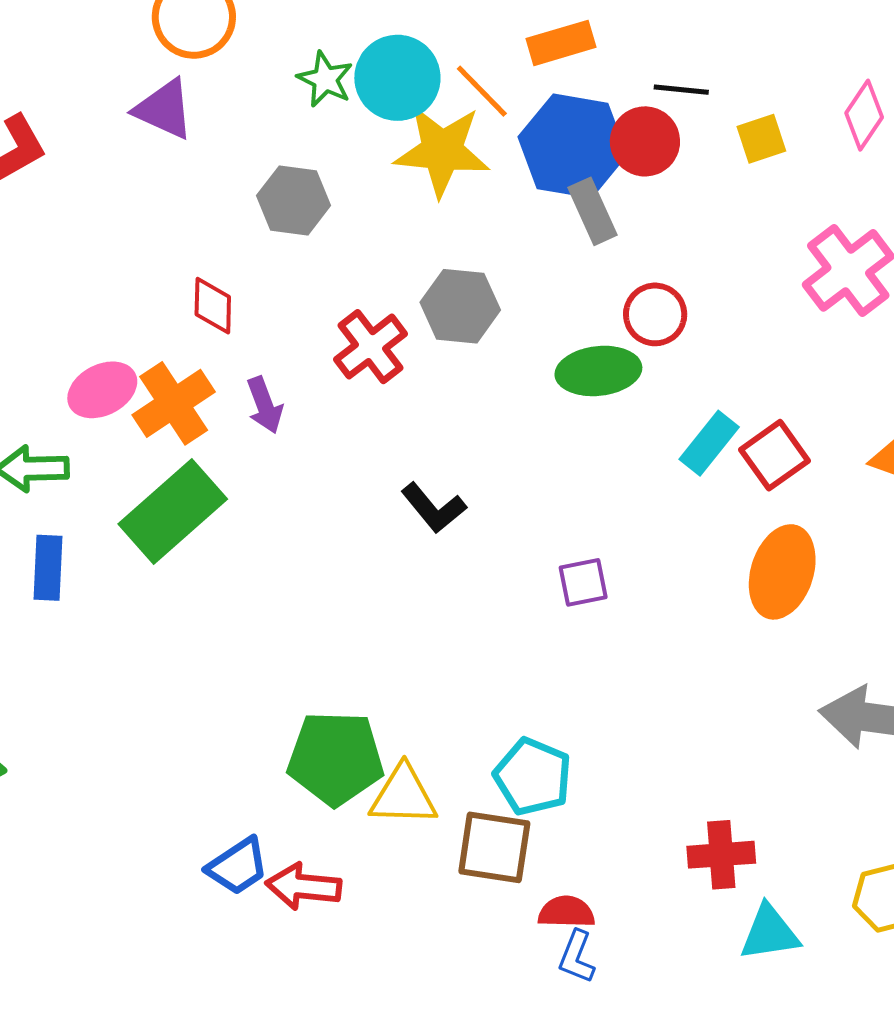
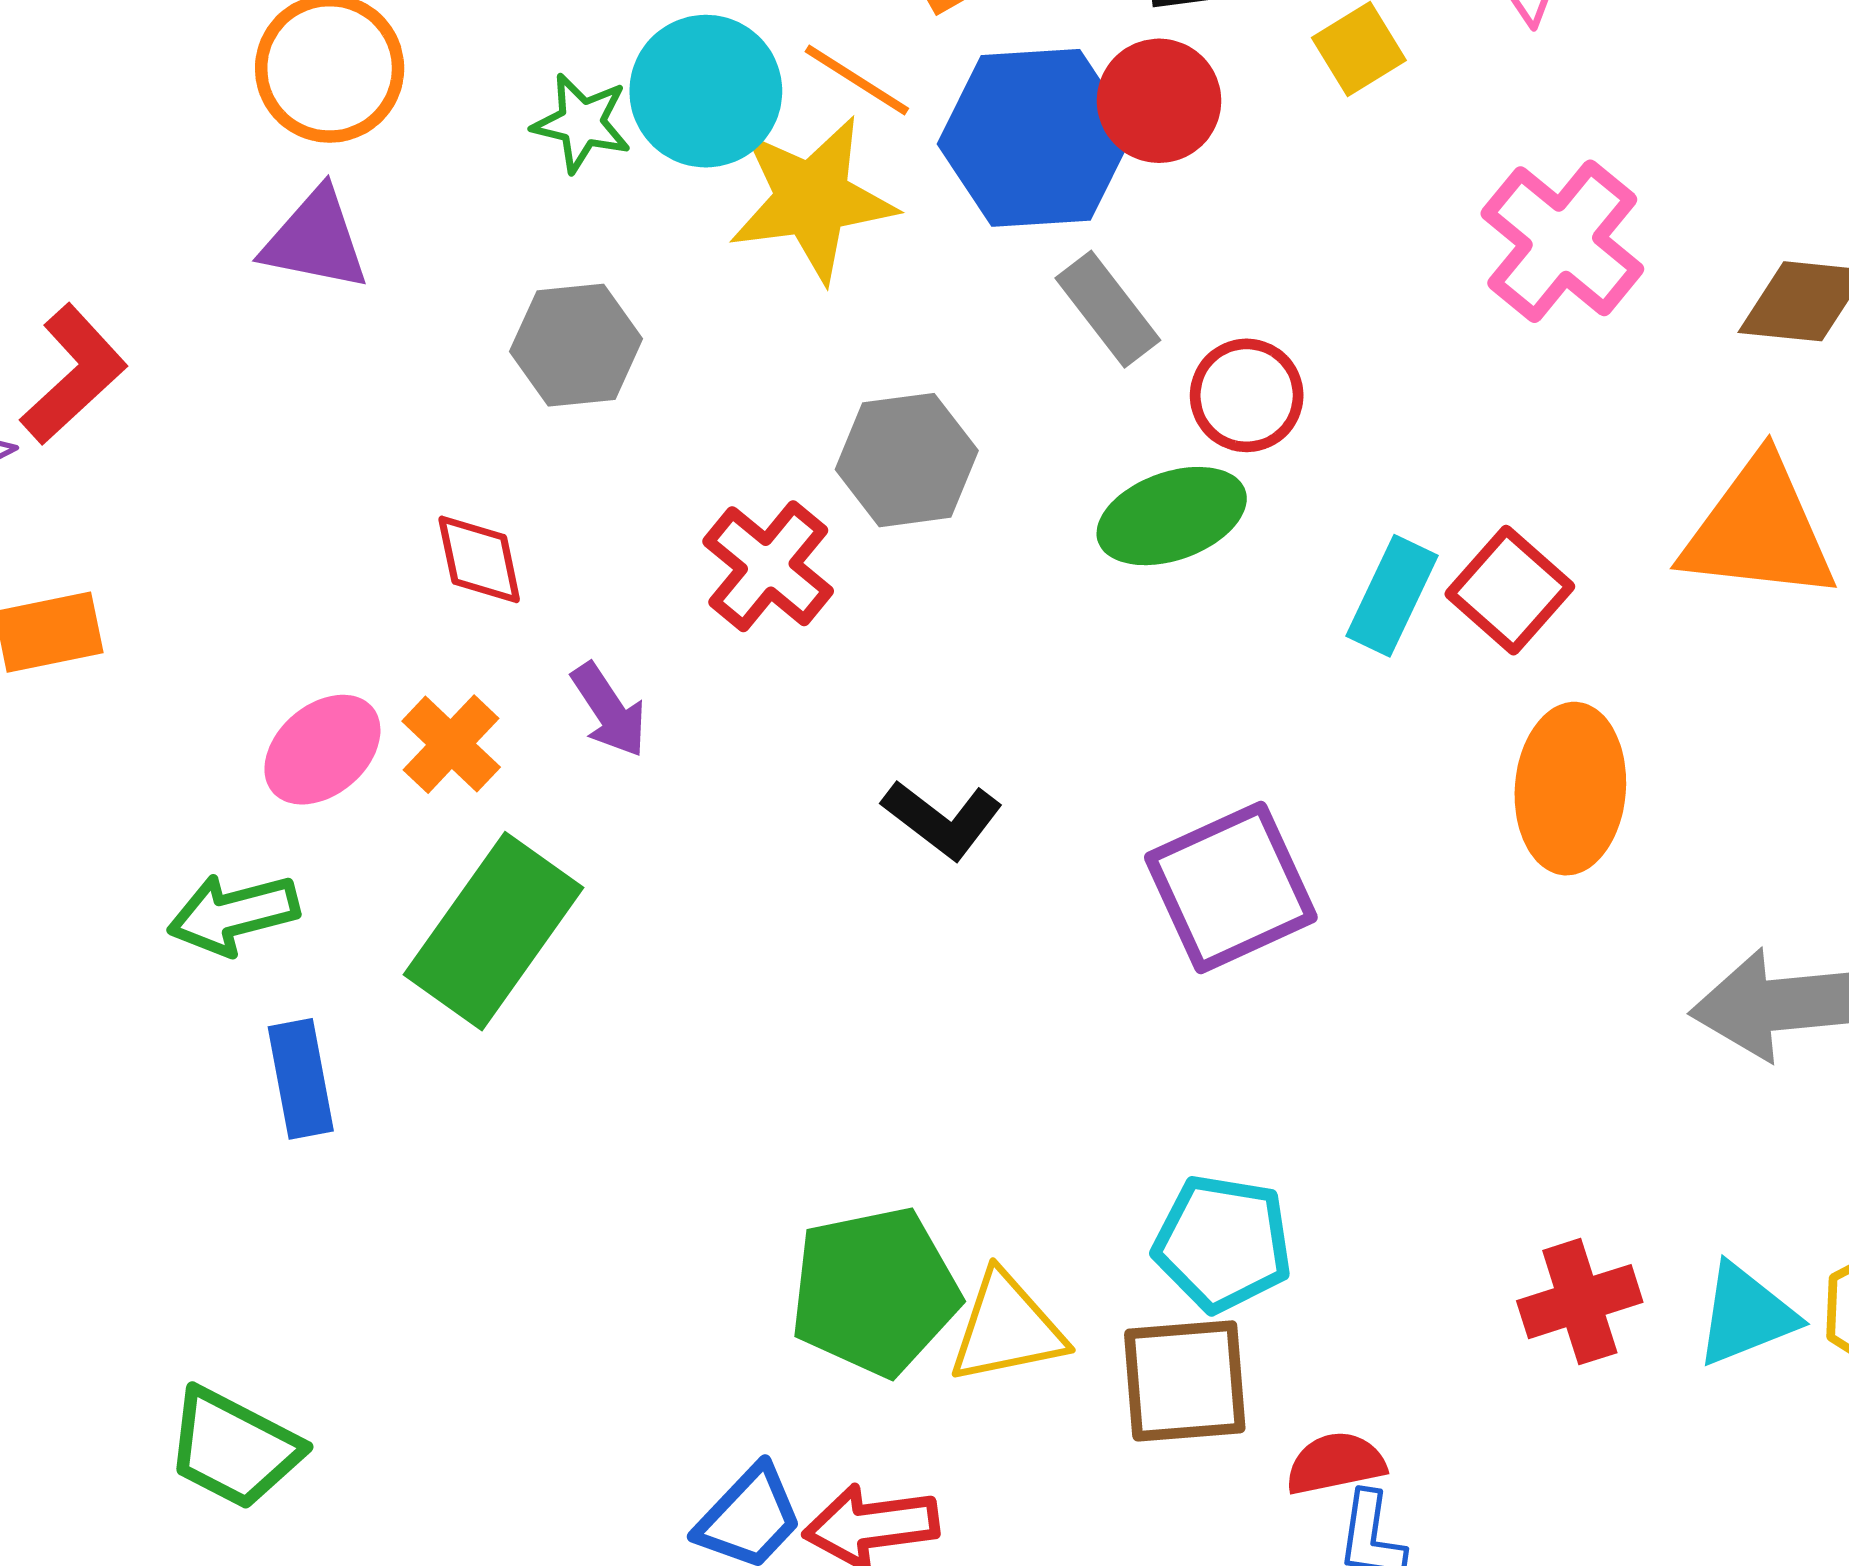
gray rectangle: (592, 211) -> (1108, 309), moved
orange cross: (174, 403) -> (451, 744), size x0.7
purple square: (583, 582) -> (1231, 887), size x1.8
cyan triangle: (770, 933) -> (1746, 1315), moved

